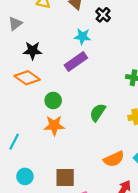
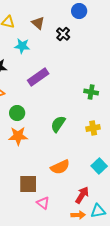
cyan star: (82, 36) -> (22, 46), moved
orange semicircle: (114, 159) -> (60, 167), moved

